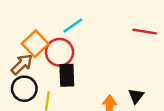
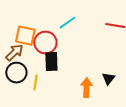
cyan line: (73, 26) -> (67, 23), moved
orange square: (35, 44) -> (25, 36), turned -35

